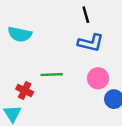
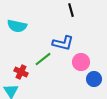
blue L-shape: (91, 43) -> (63, 43), moved
green line: (52, 75) -> (43, 59), turned -36

